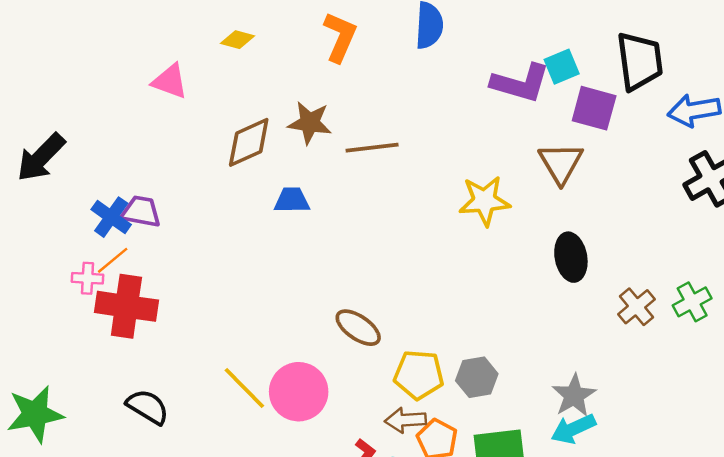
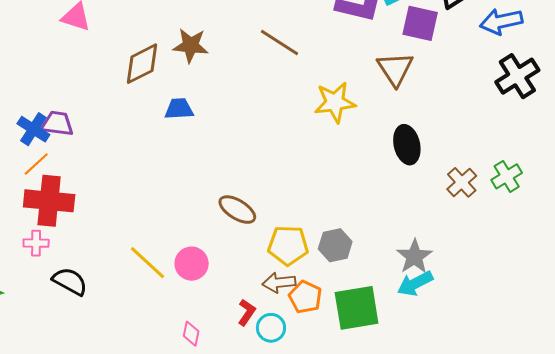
brown line: (372, 148) -> (280, 43), moved, turned 42
pink cross: (88, 278) -> (36, 243), moved
pink circle: (299, 392) -> (192, 264), size x0.7

